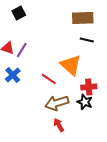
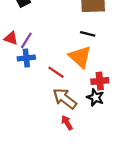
black line: (87, 40) -> (88, 34), moved
blue cross: (13, 75) -> (26, 58), moved, turned 35
brown arrow: (57, 103) -> (65, 99), turned 55

